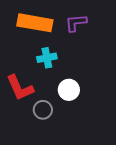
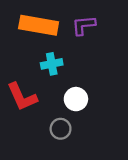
gray circle: (43, 110) -> (61, 129), moved

